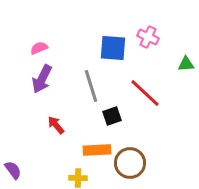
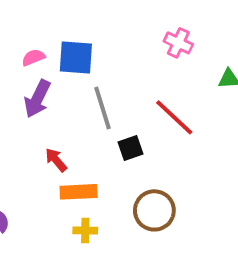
blue square: (113, 48) -> (76, 58), moved
orange rectangle: (97, 150) -> (79, 192), moved

